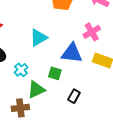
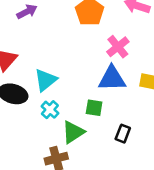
pink cross: (92, 32) -> (118, 47), moved
cyan triangle: (38, 38) -> (46, 80), moved

